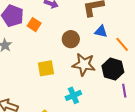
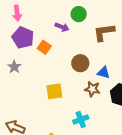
blue triangle: (101, 31) -> (104, 73), moved
brown star: (84, 64) -> (92, 89), size x0.7

